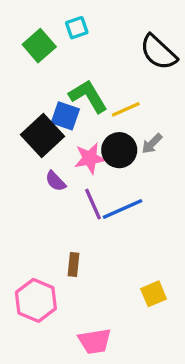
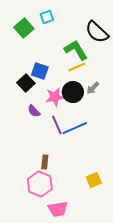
green L-shape: (88, 96) -> (76, 50), moved
black square: (42, 135) -> (26, 83), size x0.7
pink hexagon: (36, 300) -> (40, 184), moved

